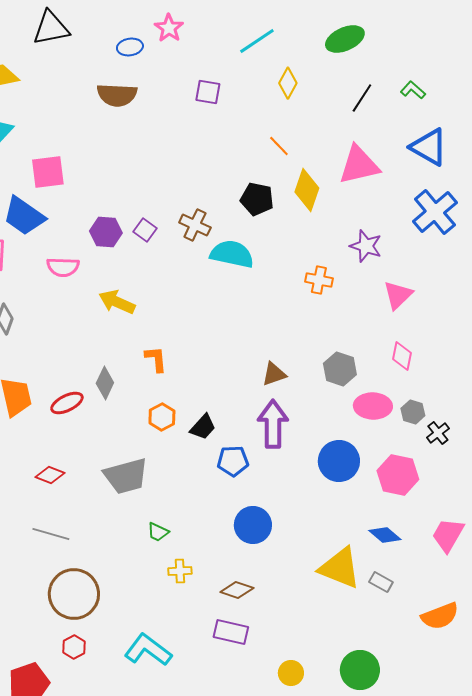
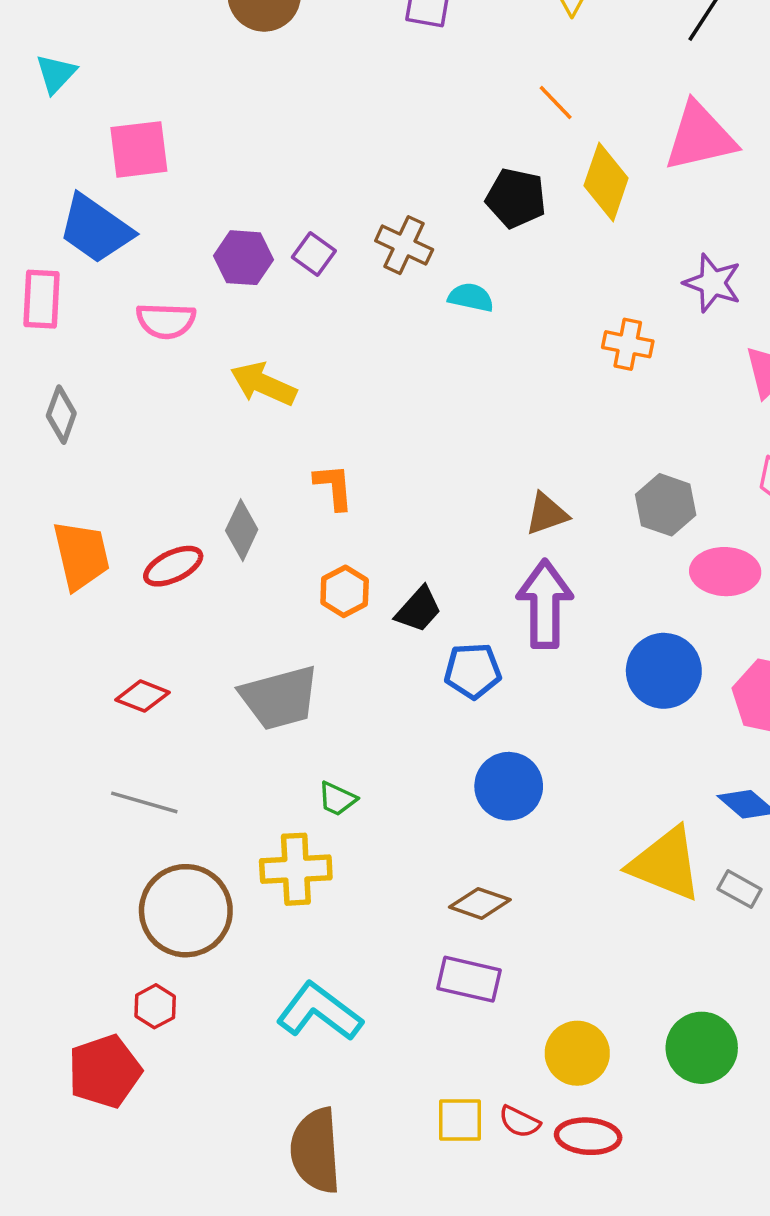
cyan semicircle: (232, 254) -> (471, 297), size x0.6
yellow cross: (180, 571) -> (296, 869), moved, size x1.6
red hexagon: (74, 647) -> (155, 1006), moved
yellow circle: (291, 673) -> (577, 1053), size x1.4

